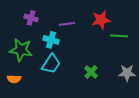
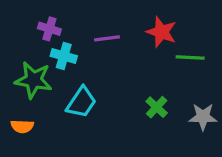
red star: (101, 20) -> (161, 32), turned 30
cyan cross: (51, 40) -> (64, 56), moved
green cross: (91, 72) -> (157, 107), moved

